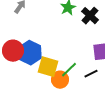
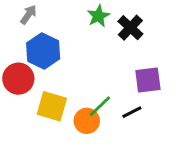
blue hexagon: (30, 53) -> (43, 51), moved
yellow square: (48, 67) -> (52, 106), moved

